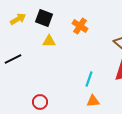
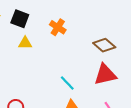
cyan line: (89, 79) -> (67, 83), turned -63

